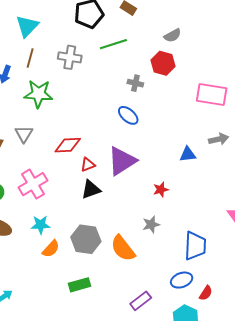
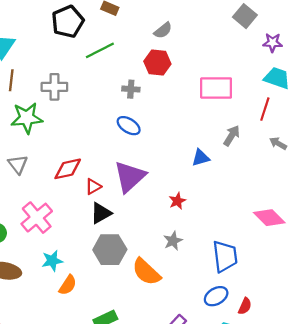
gray cross: (70, 57) -> (54, 87), moved
gray arrow: (219, 139) -> (232, 136), turned -36
gray hexagon: (86, 239) -> (110, 250), moved

